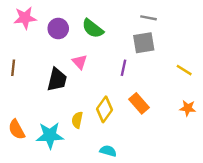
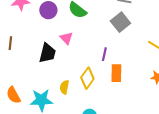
gray square: (144, 43) -> (120, 22), turned -30
purple line: (124, 68) -> (104, 54), moved
orange rectangle: (139, 103) -> (116, 73), turned 42

